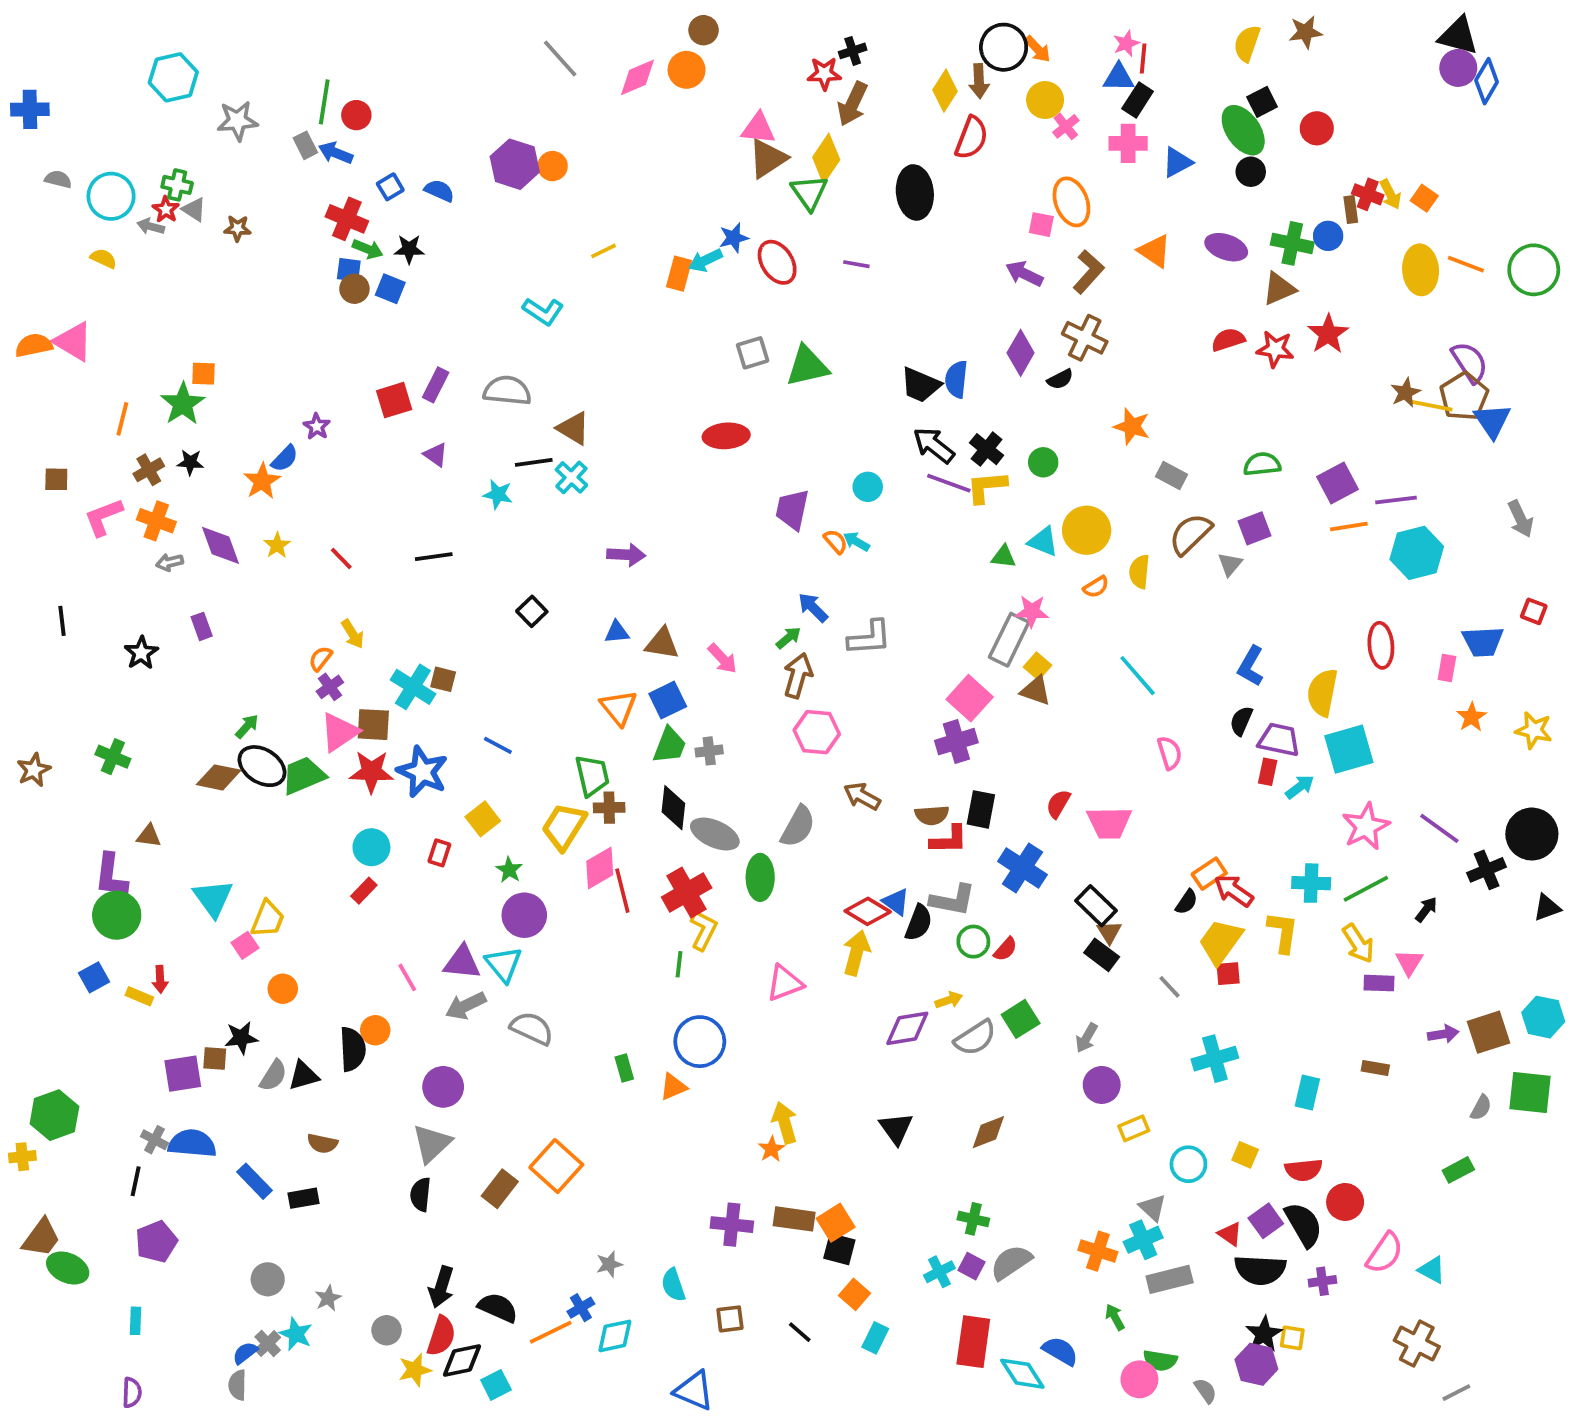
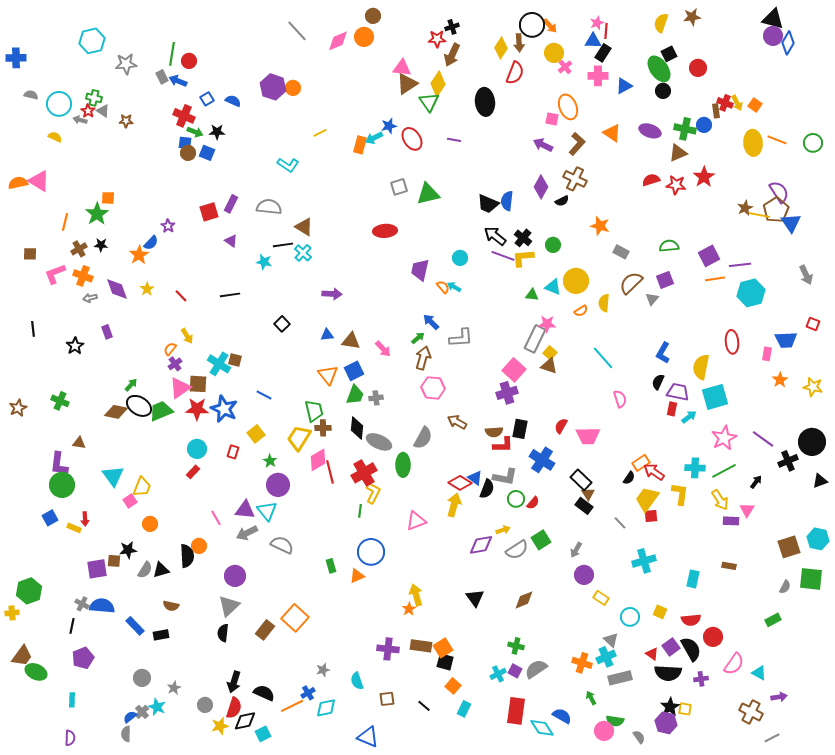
green circle: (1534, 270) -> (813, 143), size x0.7
purple arrow: (1443, 1034) -> (779, 697), moved
yellow rectangle: (1134, 1128) -> (601, 598), turned 56

